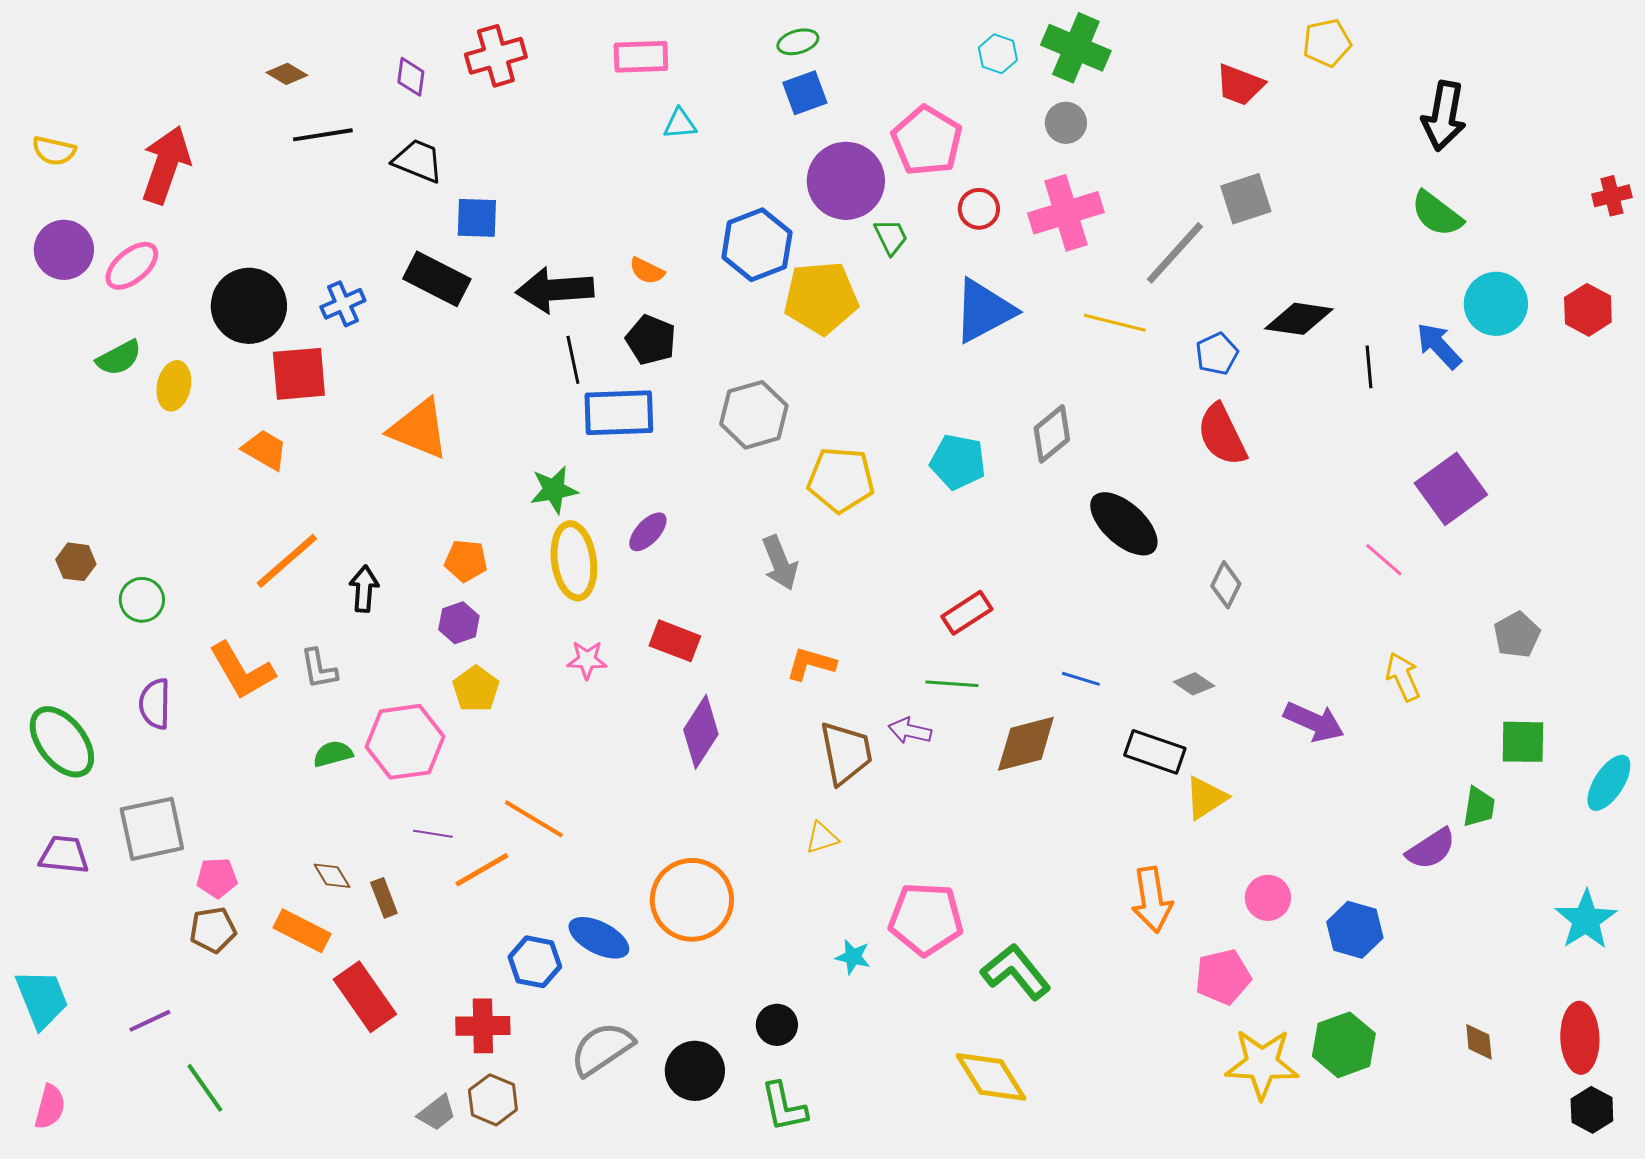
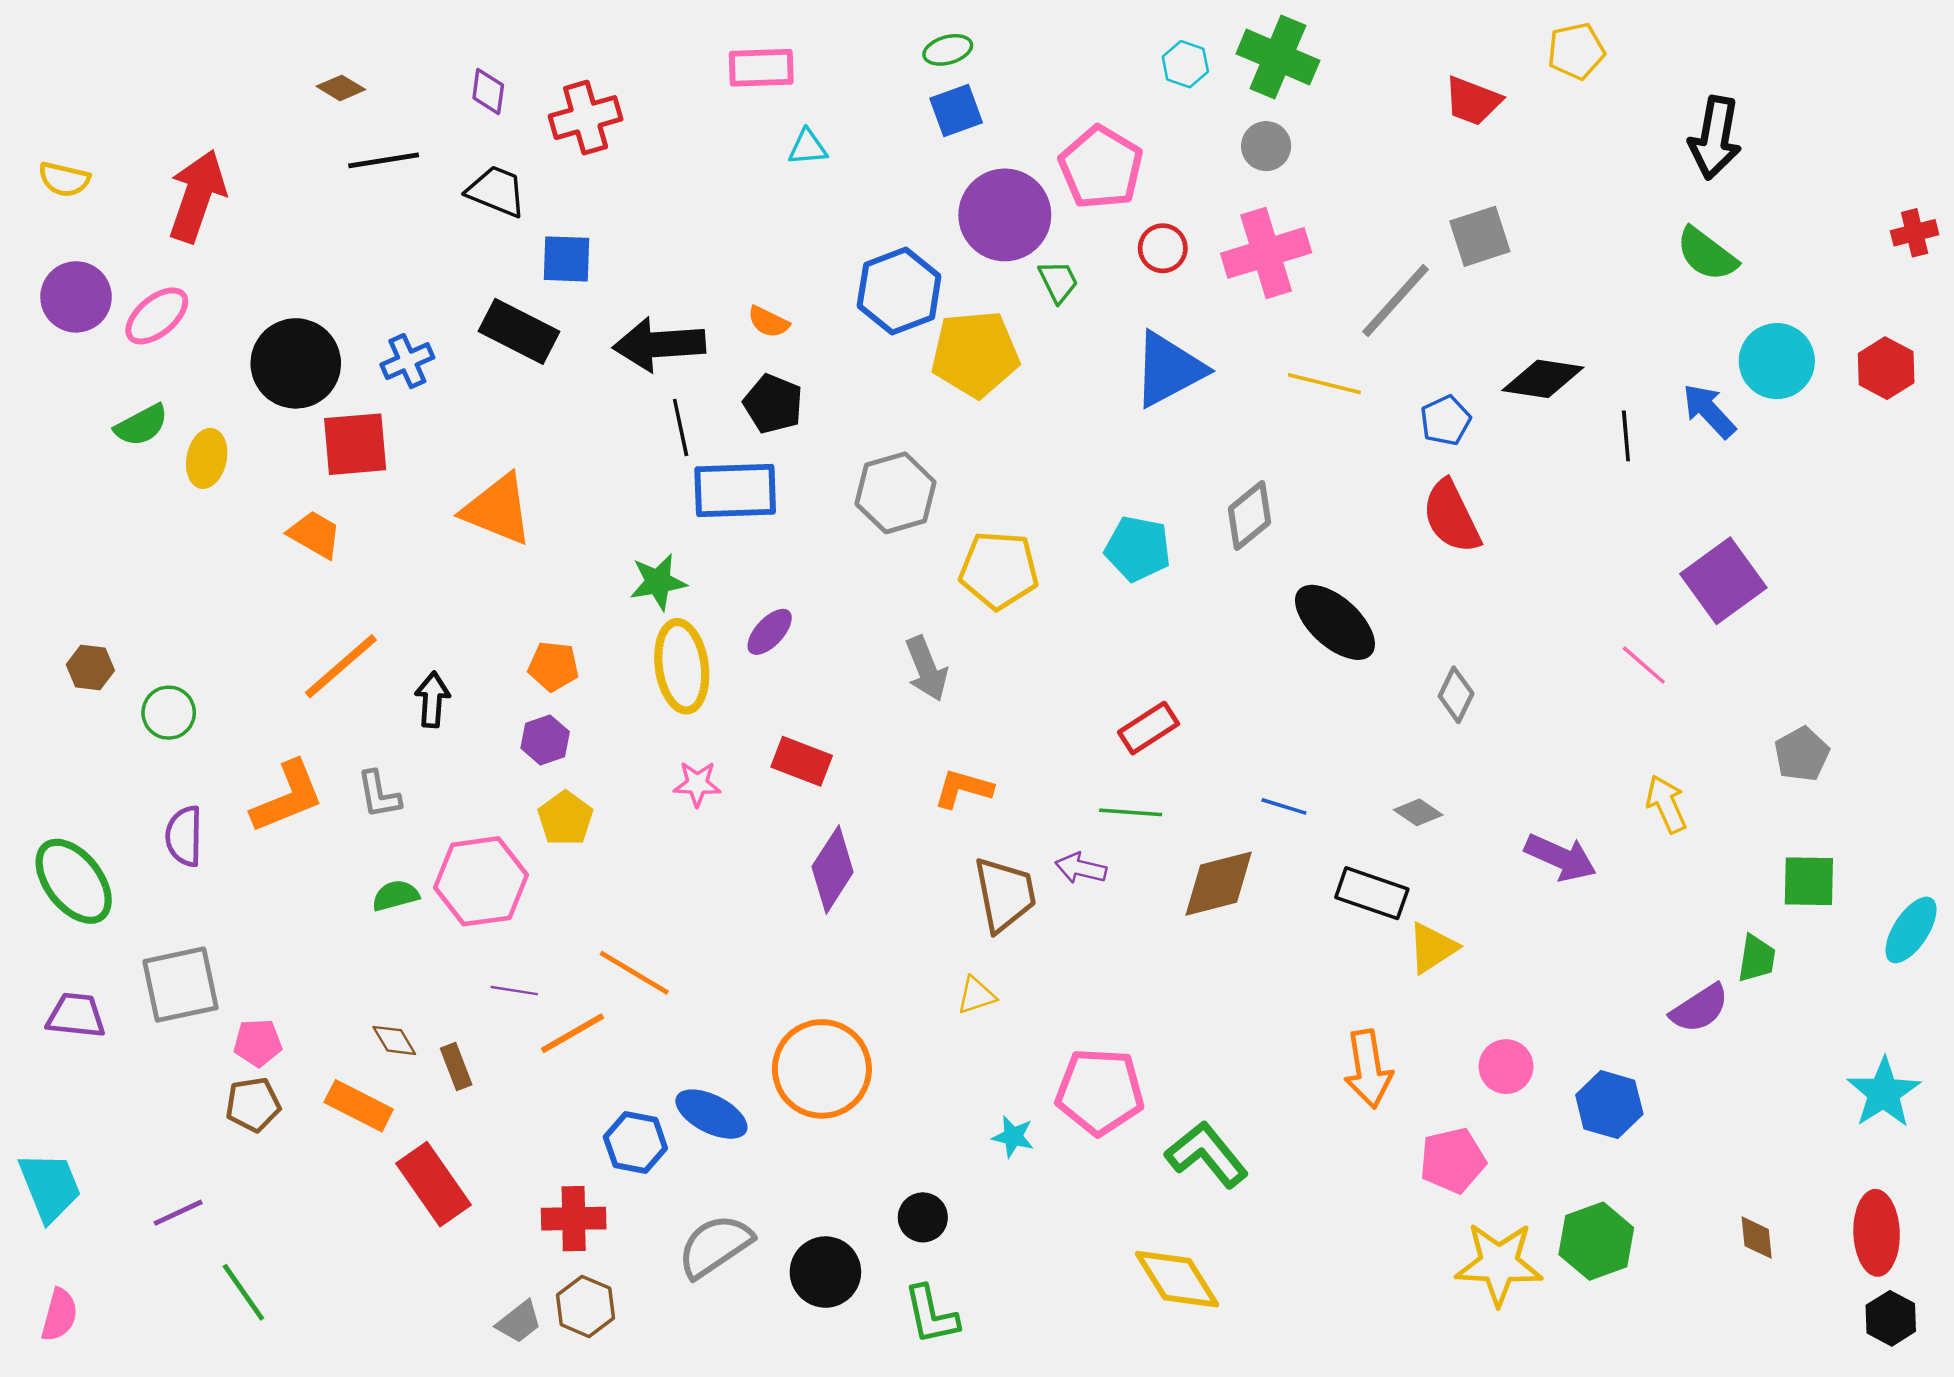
red cross: (496, 56) -> (586, 118), moved
orange L-shape: (242, 671) -> (287, 797), turned -82

